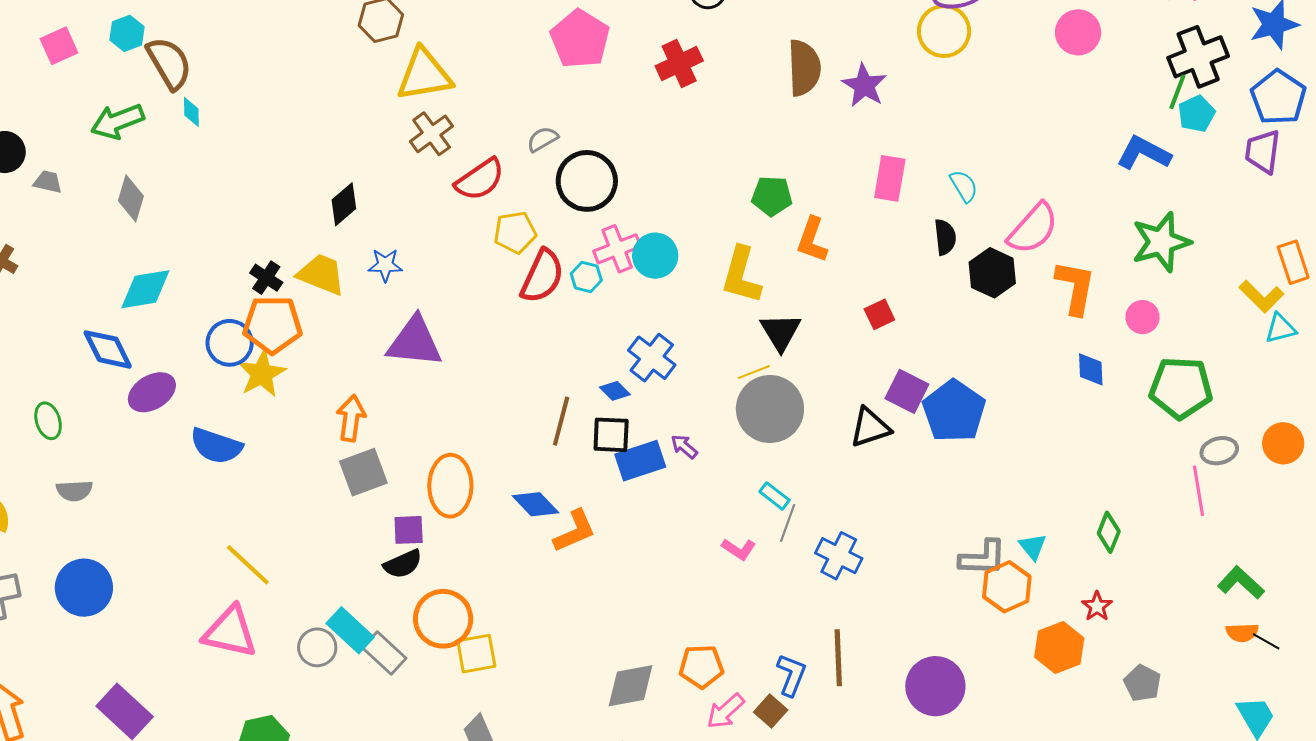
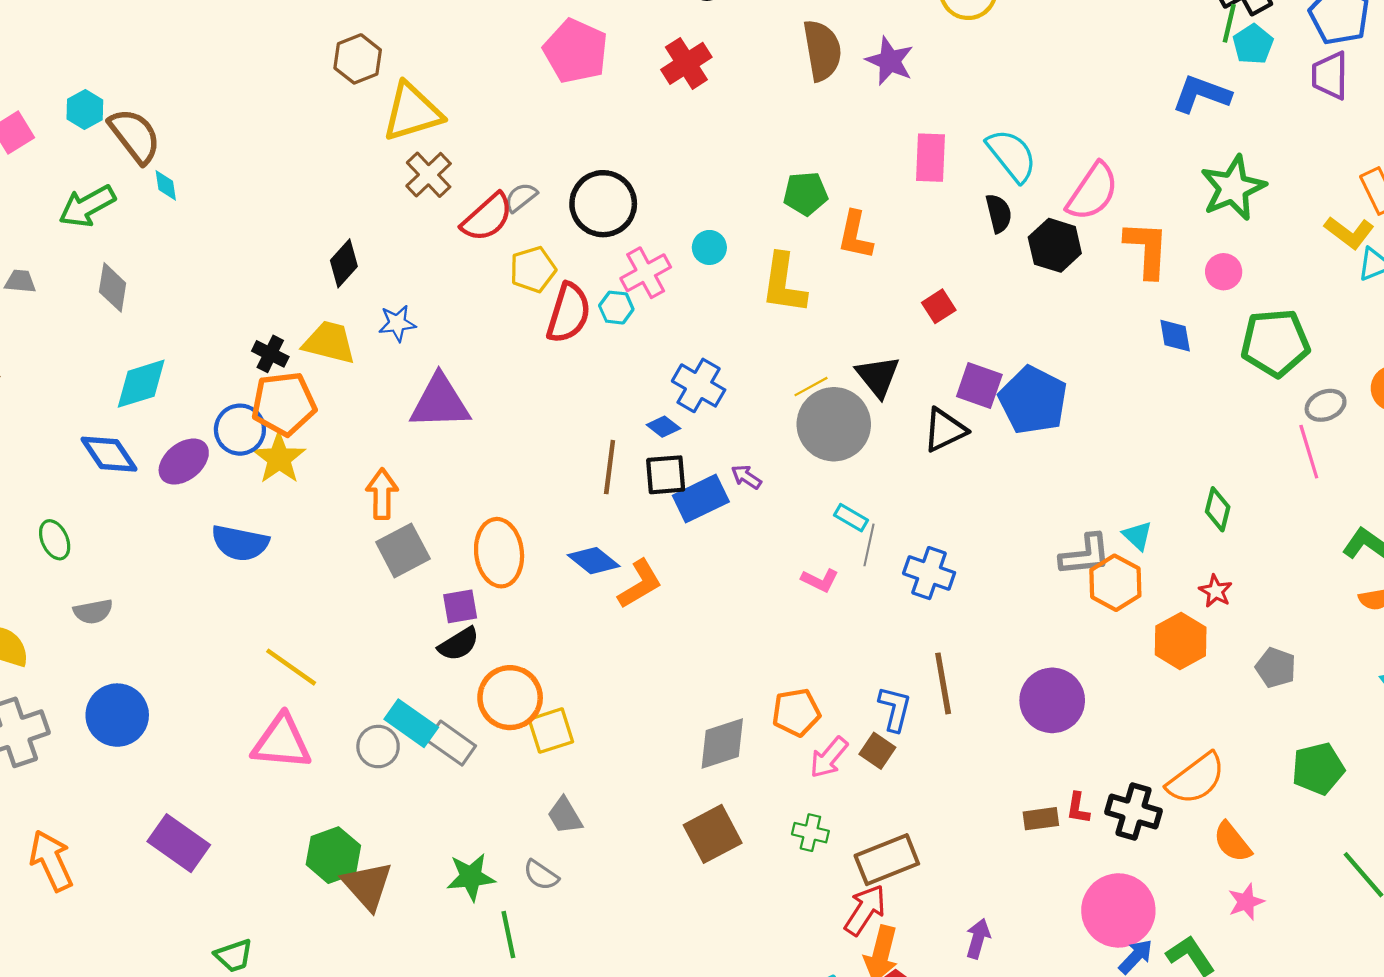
gray semicircle: (543, 139) -> (521, 197), moved
cyan semicircle: (964, 186) -> (1012, 155), size x1.6
cyan circle: (655, 256) -> (709, 247), moved, size x0.7
black triangle: (781, 332) -> (878, 376), moved
purple ellipse: (152, 392) -> (184, 462), moved

